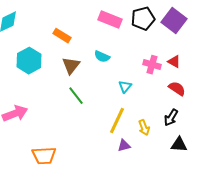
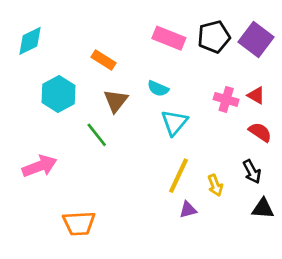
cyan triangle: (125, 87) -> (174, 123), moved, size x1.5
green line: (76, 96) -> (97, 135), moved
black arrow: (171, 118) -> (252, 172), turned -60

